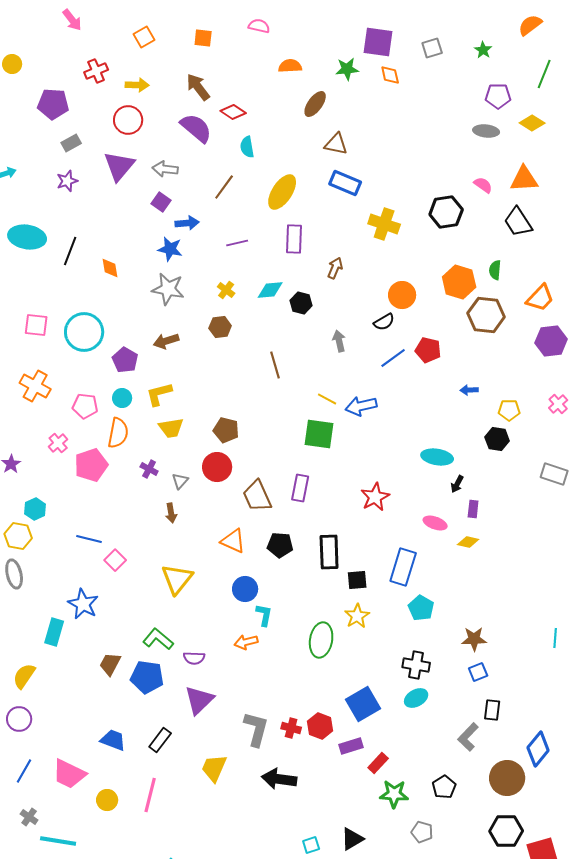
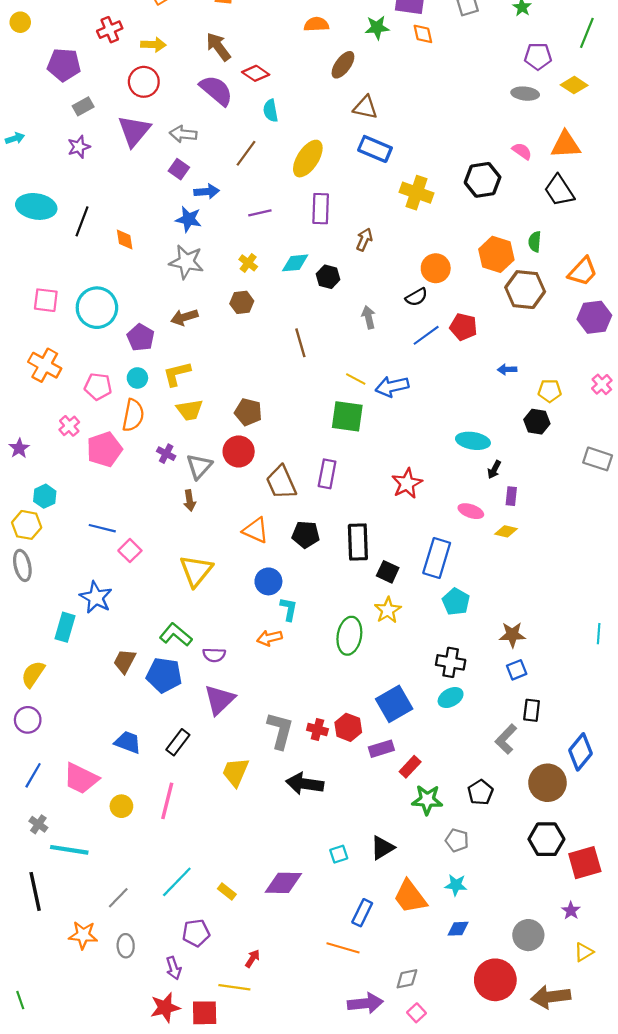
gray triangle: (180, 481) -> (199, 466), size x1.5
black square: (357, 580) -> (388, 572), turned 30

